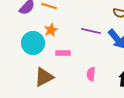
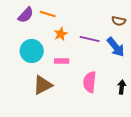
orange star: (51, 30) -> (61, 34), moved
pink semicircle: (91, 74) -> (90, 82), size x1.5

